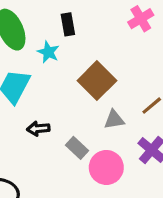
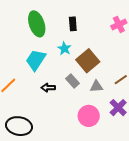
cyan star: (48, 52) -> (64, 48), moved
gray rectangle: (77, 148) -> (73, 81), moved

